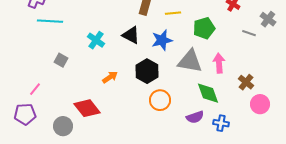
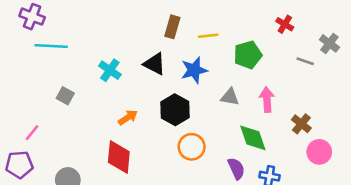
gray triangle: (190, 61) -> (230, 97), size x0.6
red diamond: (87, 108) -> (119, 157), moved, turned 44
purple semicircle: (195, 117) -> (236, 168), turned -96

